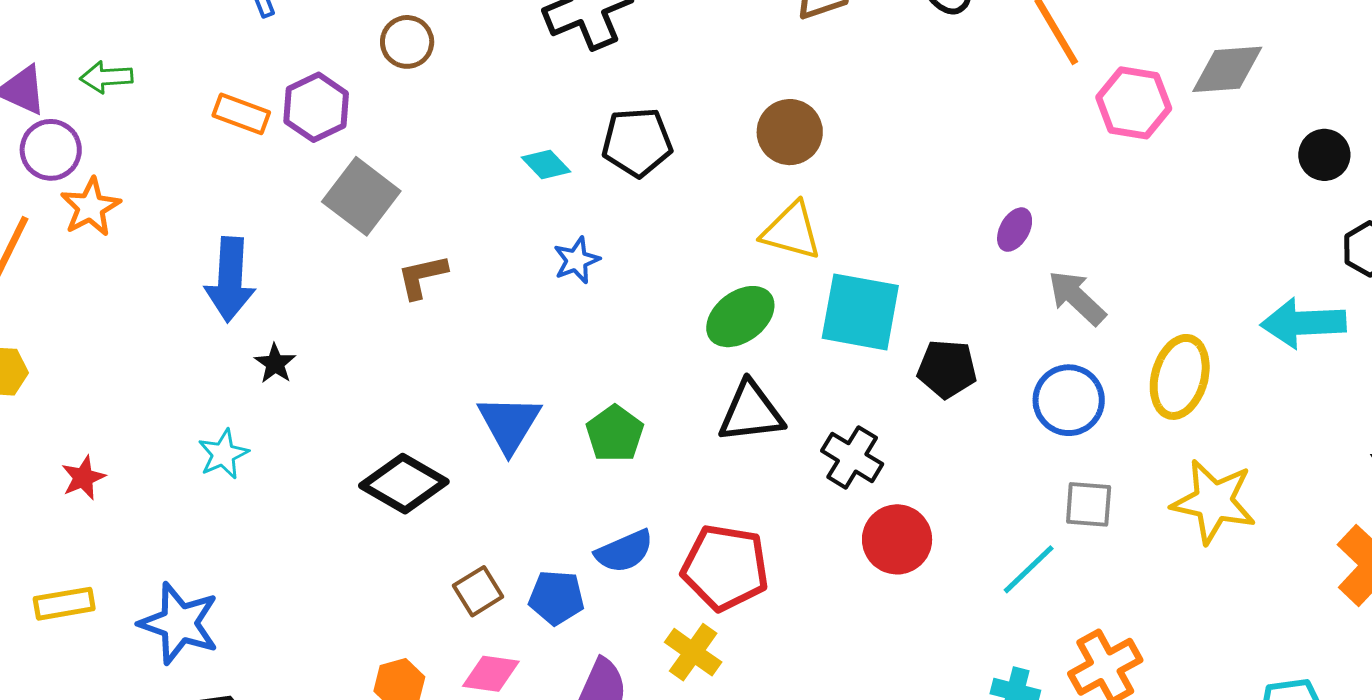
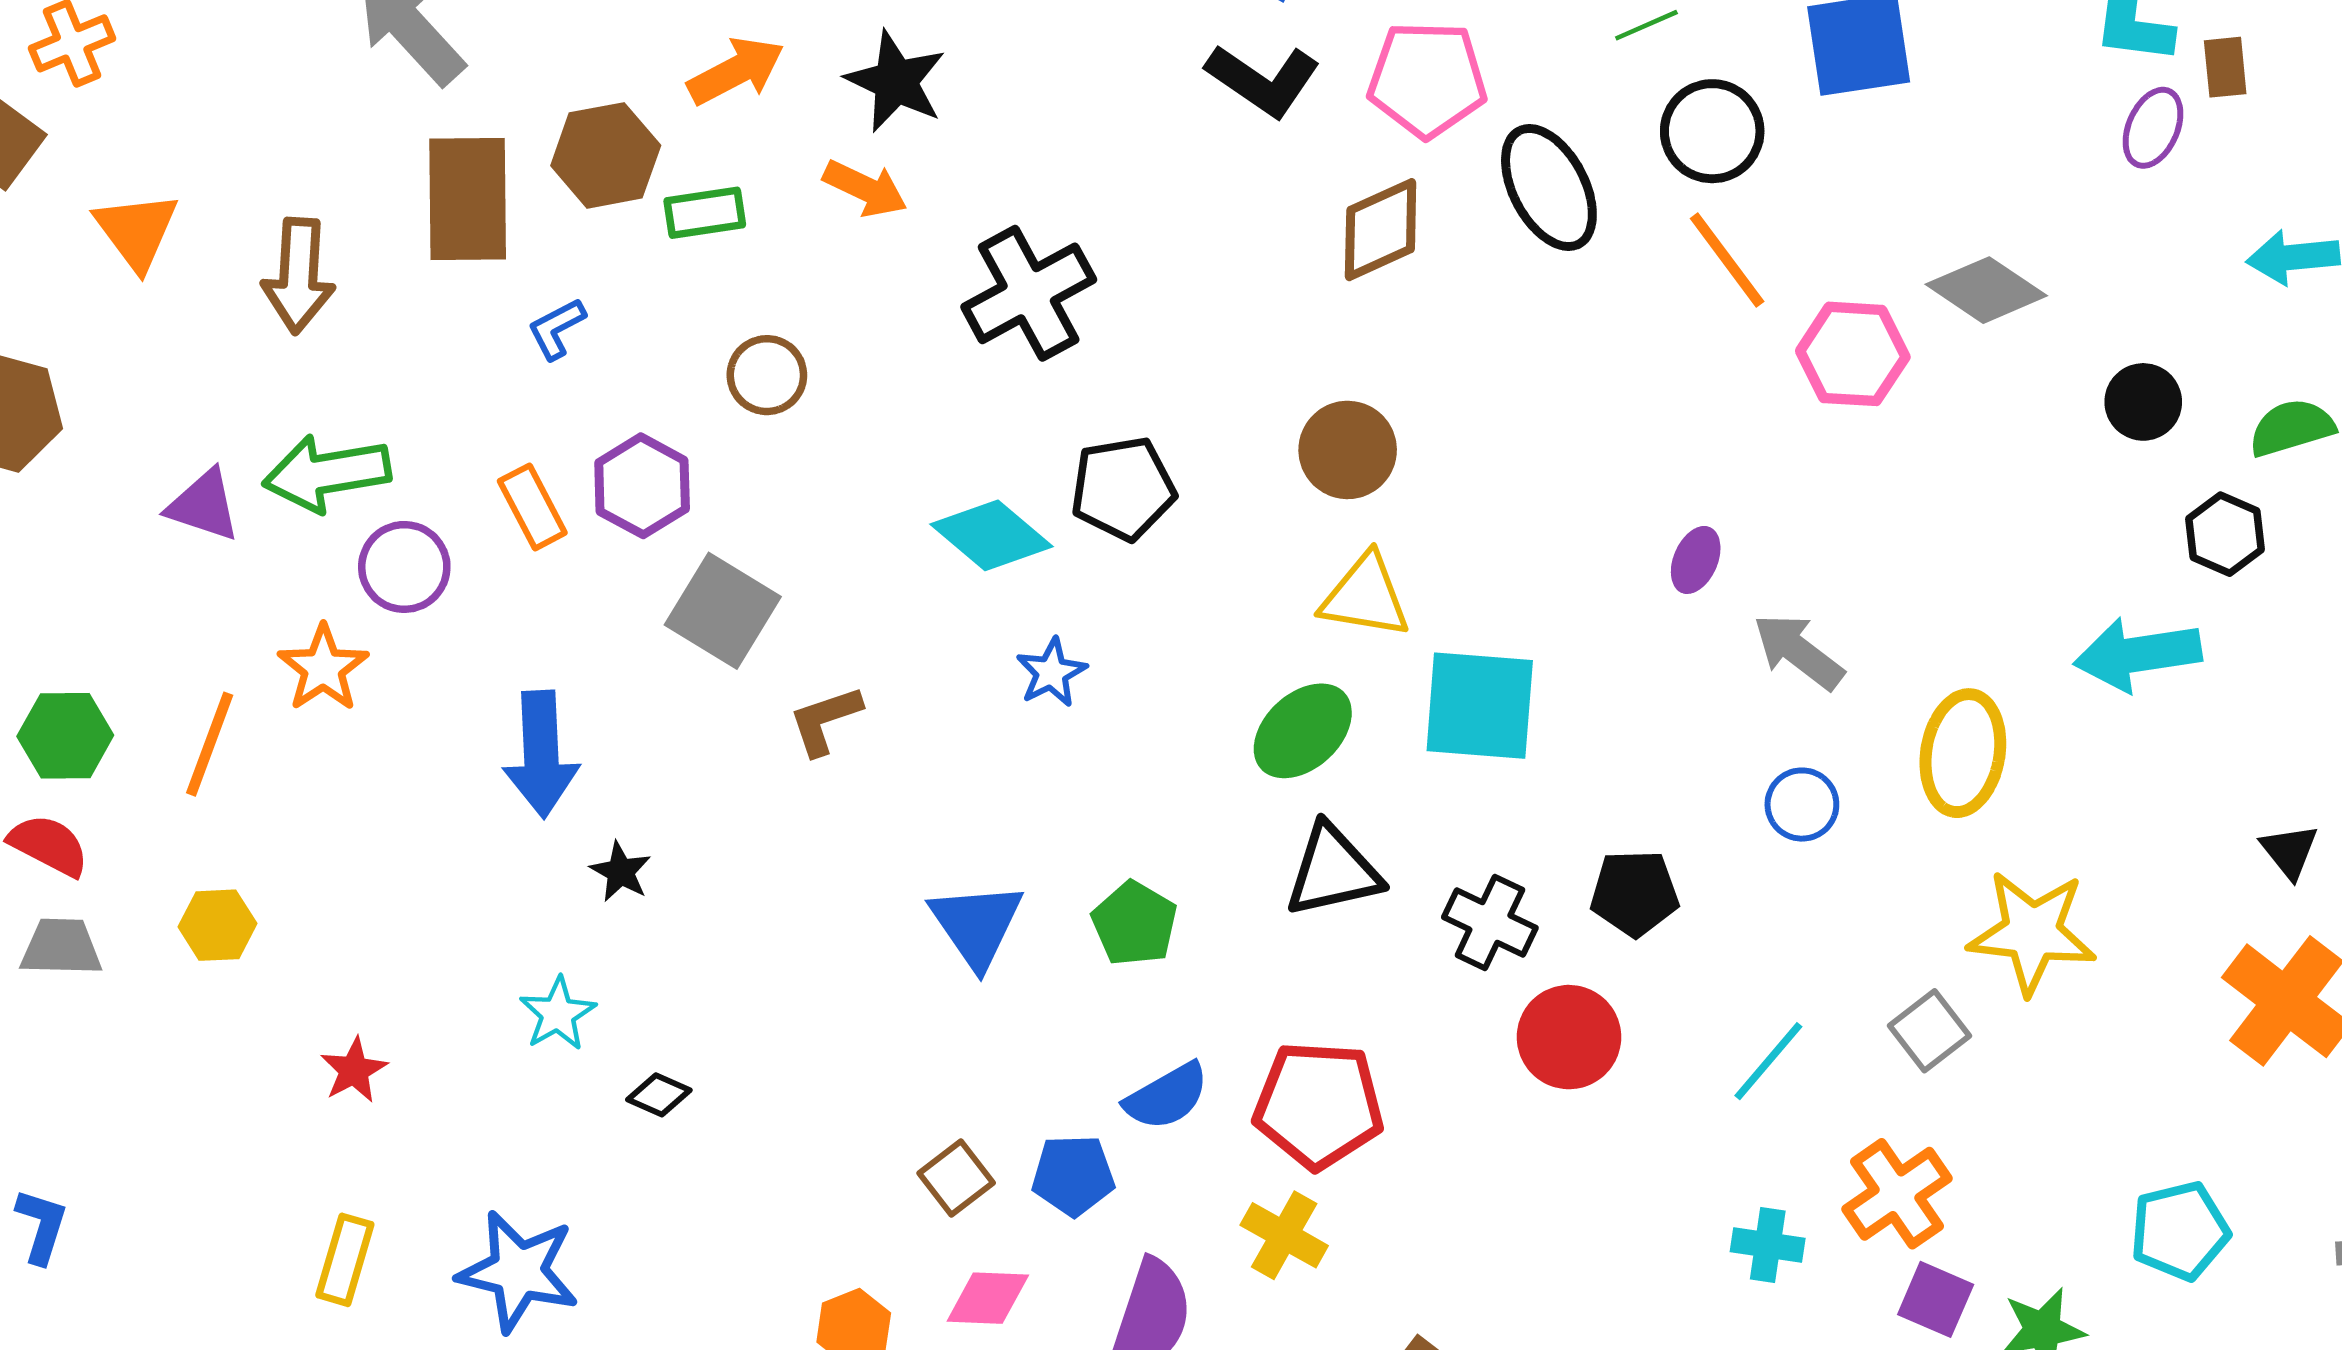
gray diamond: (1227, 69) -> (1986, 290), turned 44
green arrow: (106, 77) -> (327, 473), size x1.6
orange rectangle: (241, 114) -> (532, 507), turned 48
purple circle: (51, 150) -> (404, 567), moved
cyan diamond: (546, 165) -> (992, 535), size x1.6
black pentagon: (947, 369) -> (1635, 893), moved
blue circle: (1069, 400) -> (1802, 805), size x0.7
black diamond: (404, 484) -> (659, 1095), moved, size x0.5
gray square: (1089, 504) -> (1930, 1031), moved, turned -36
yellow rectangle: (64, 604) -> (345, 1260), turned -58

